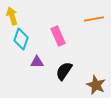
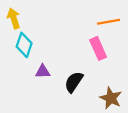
pink rectangle: (58, 36) -> (98, 48), moved

